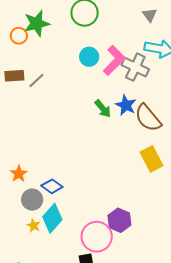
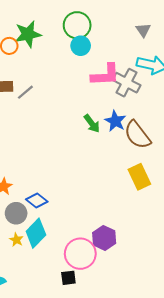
cyan circle: (89, 57) -> (81, 46), moved
pink L-shape: (114, 60) -> (105, 75), turned 40

